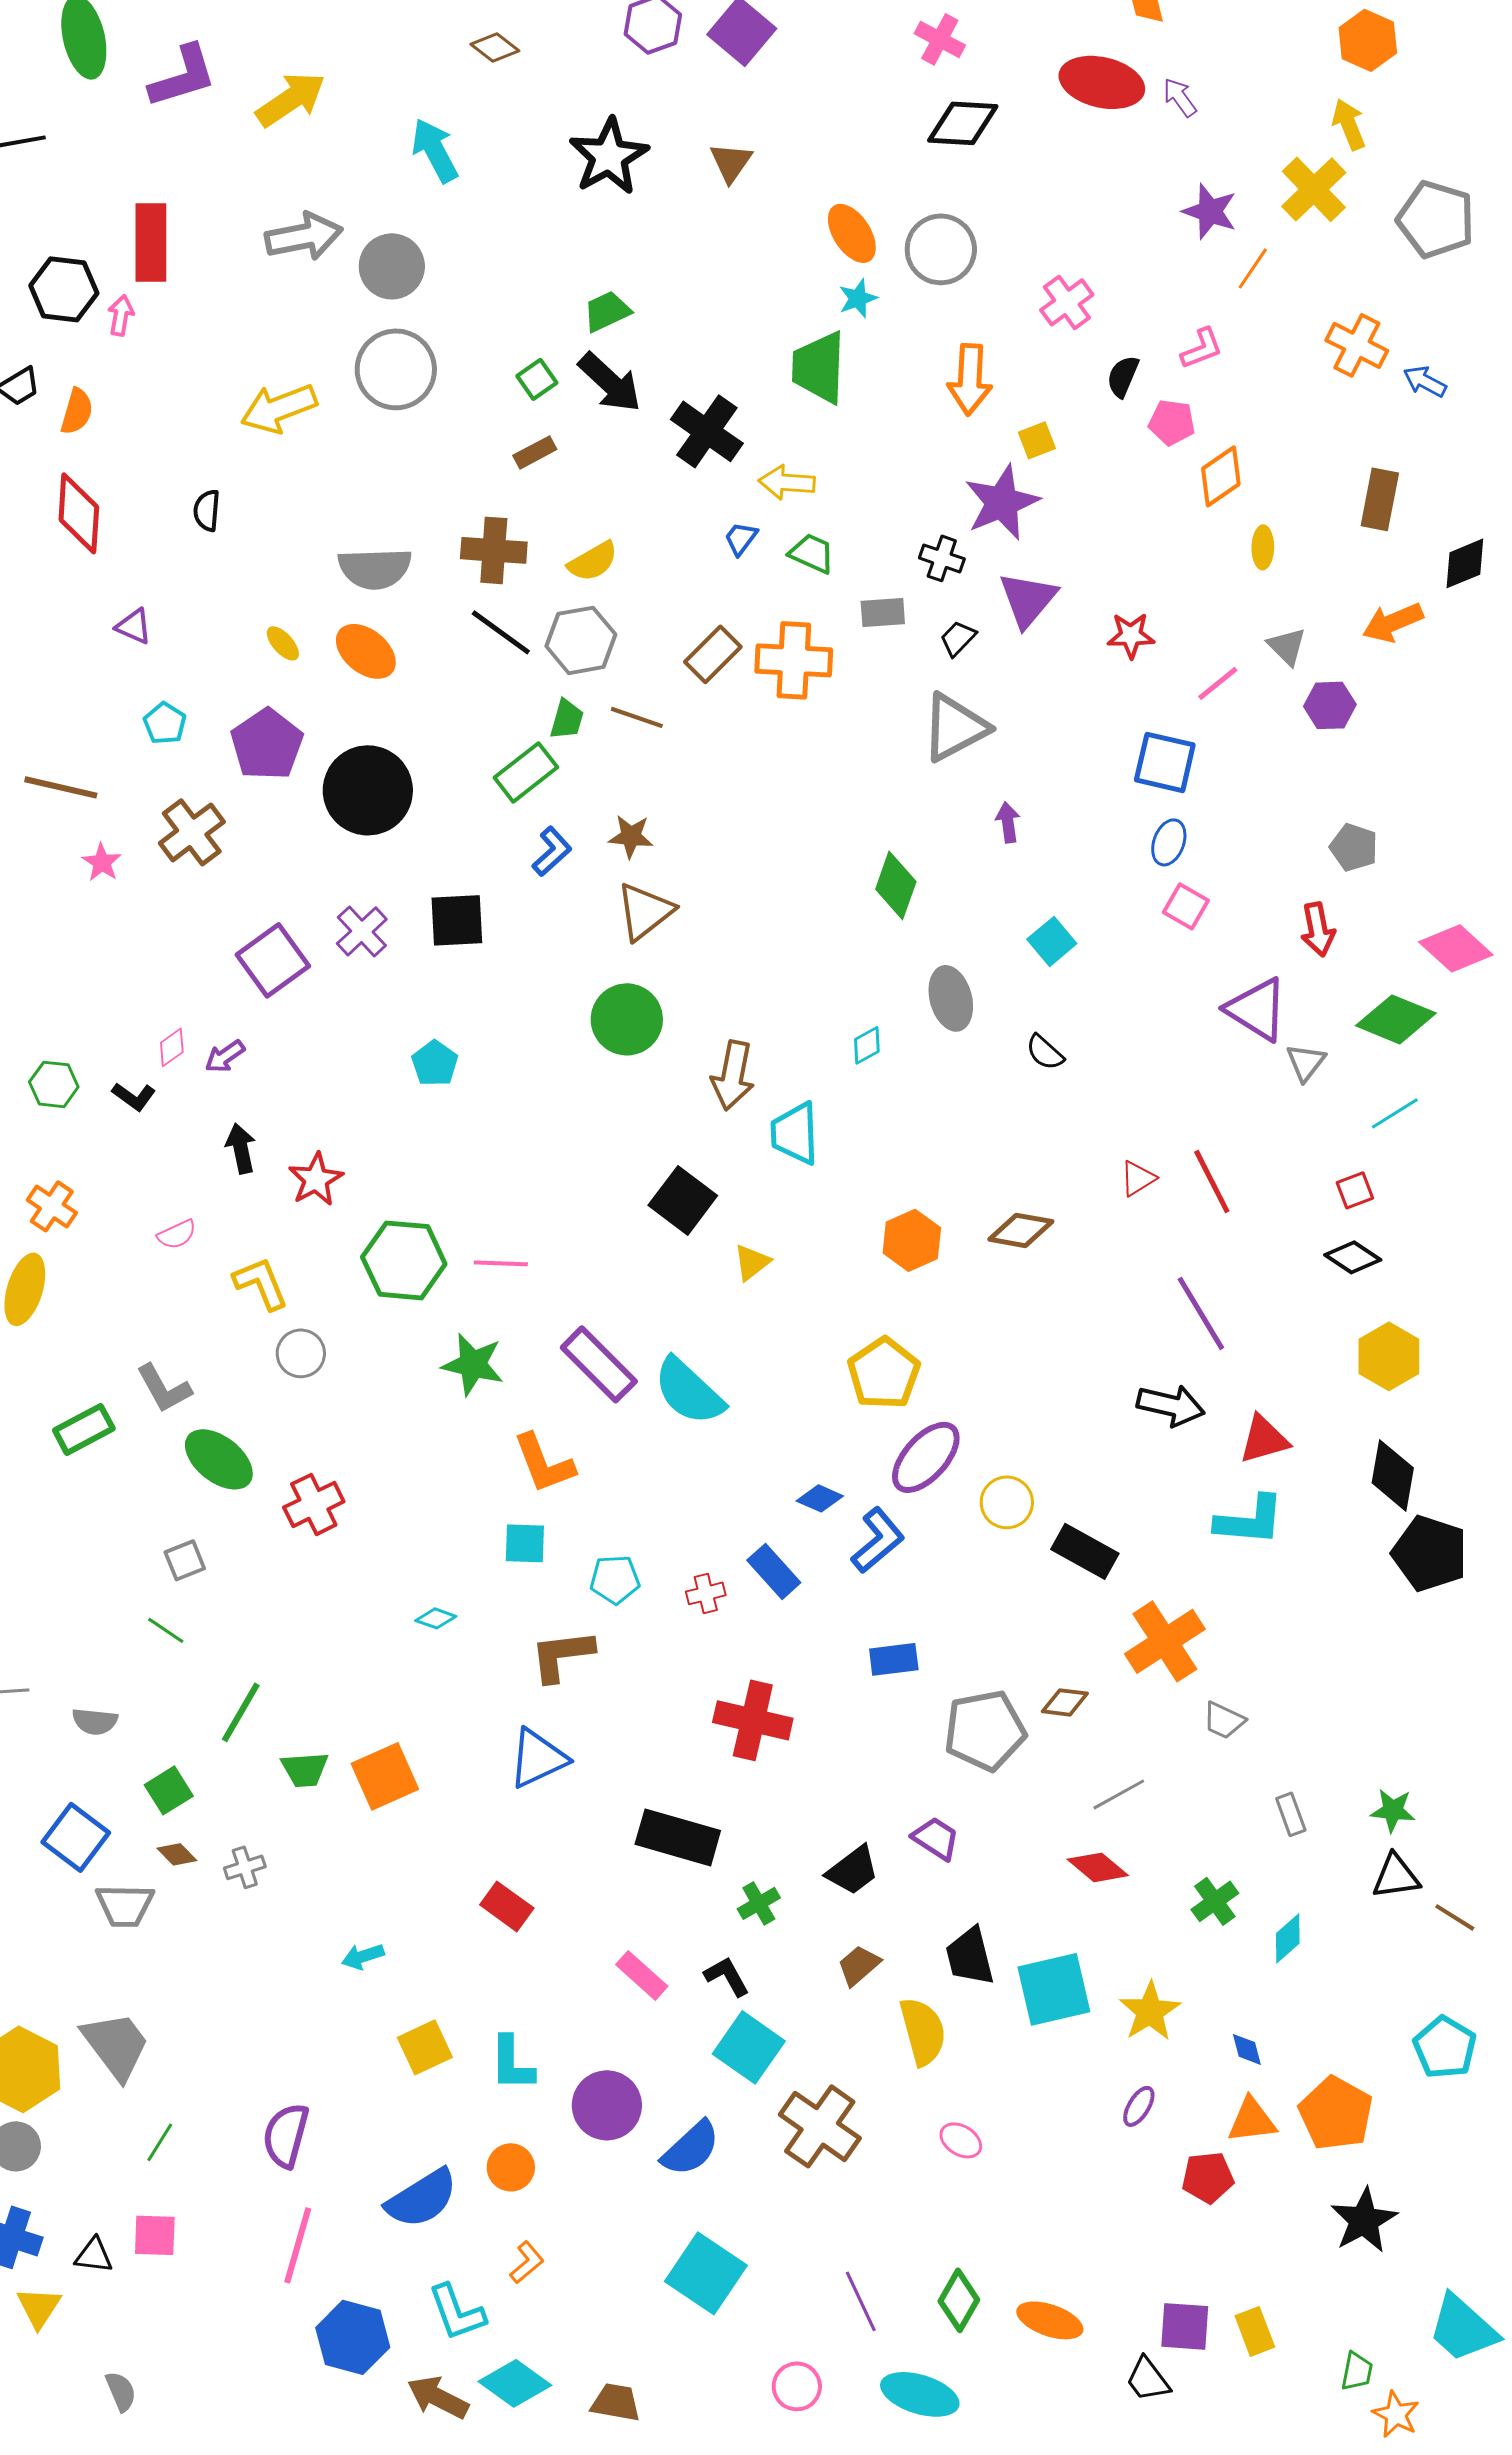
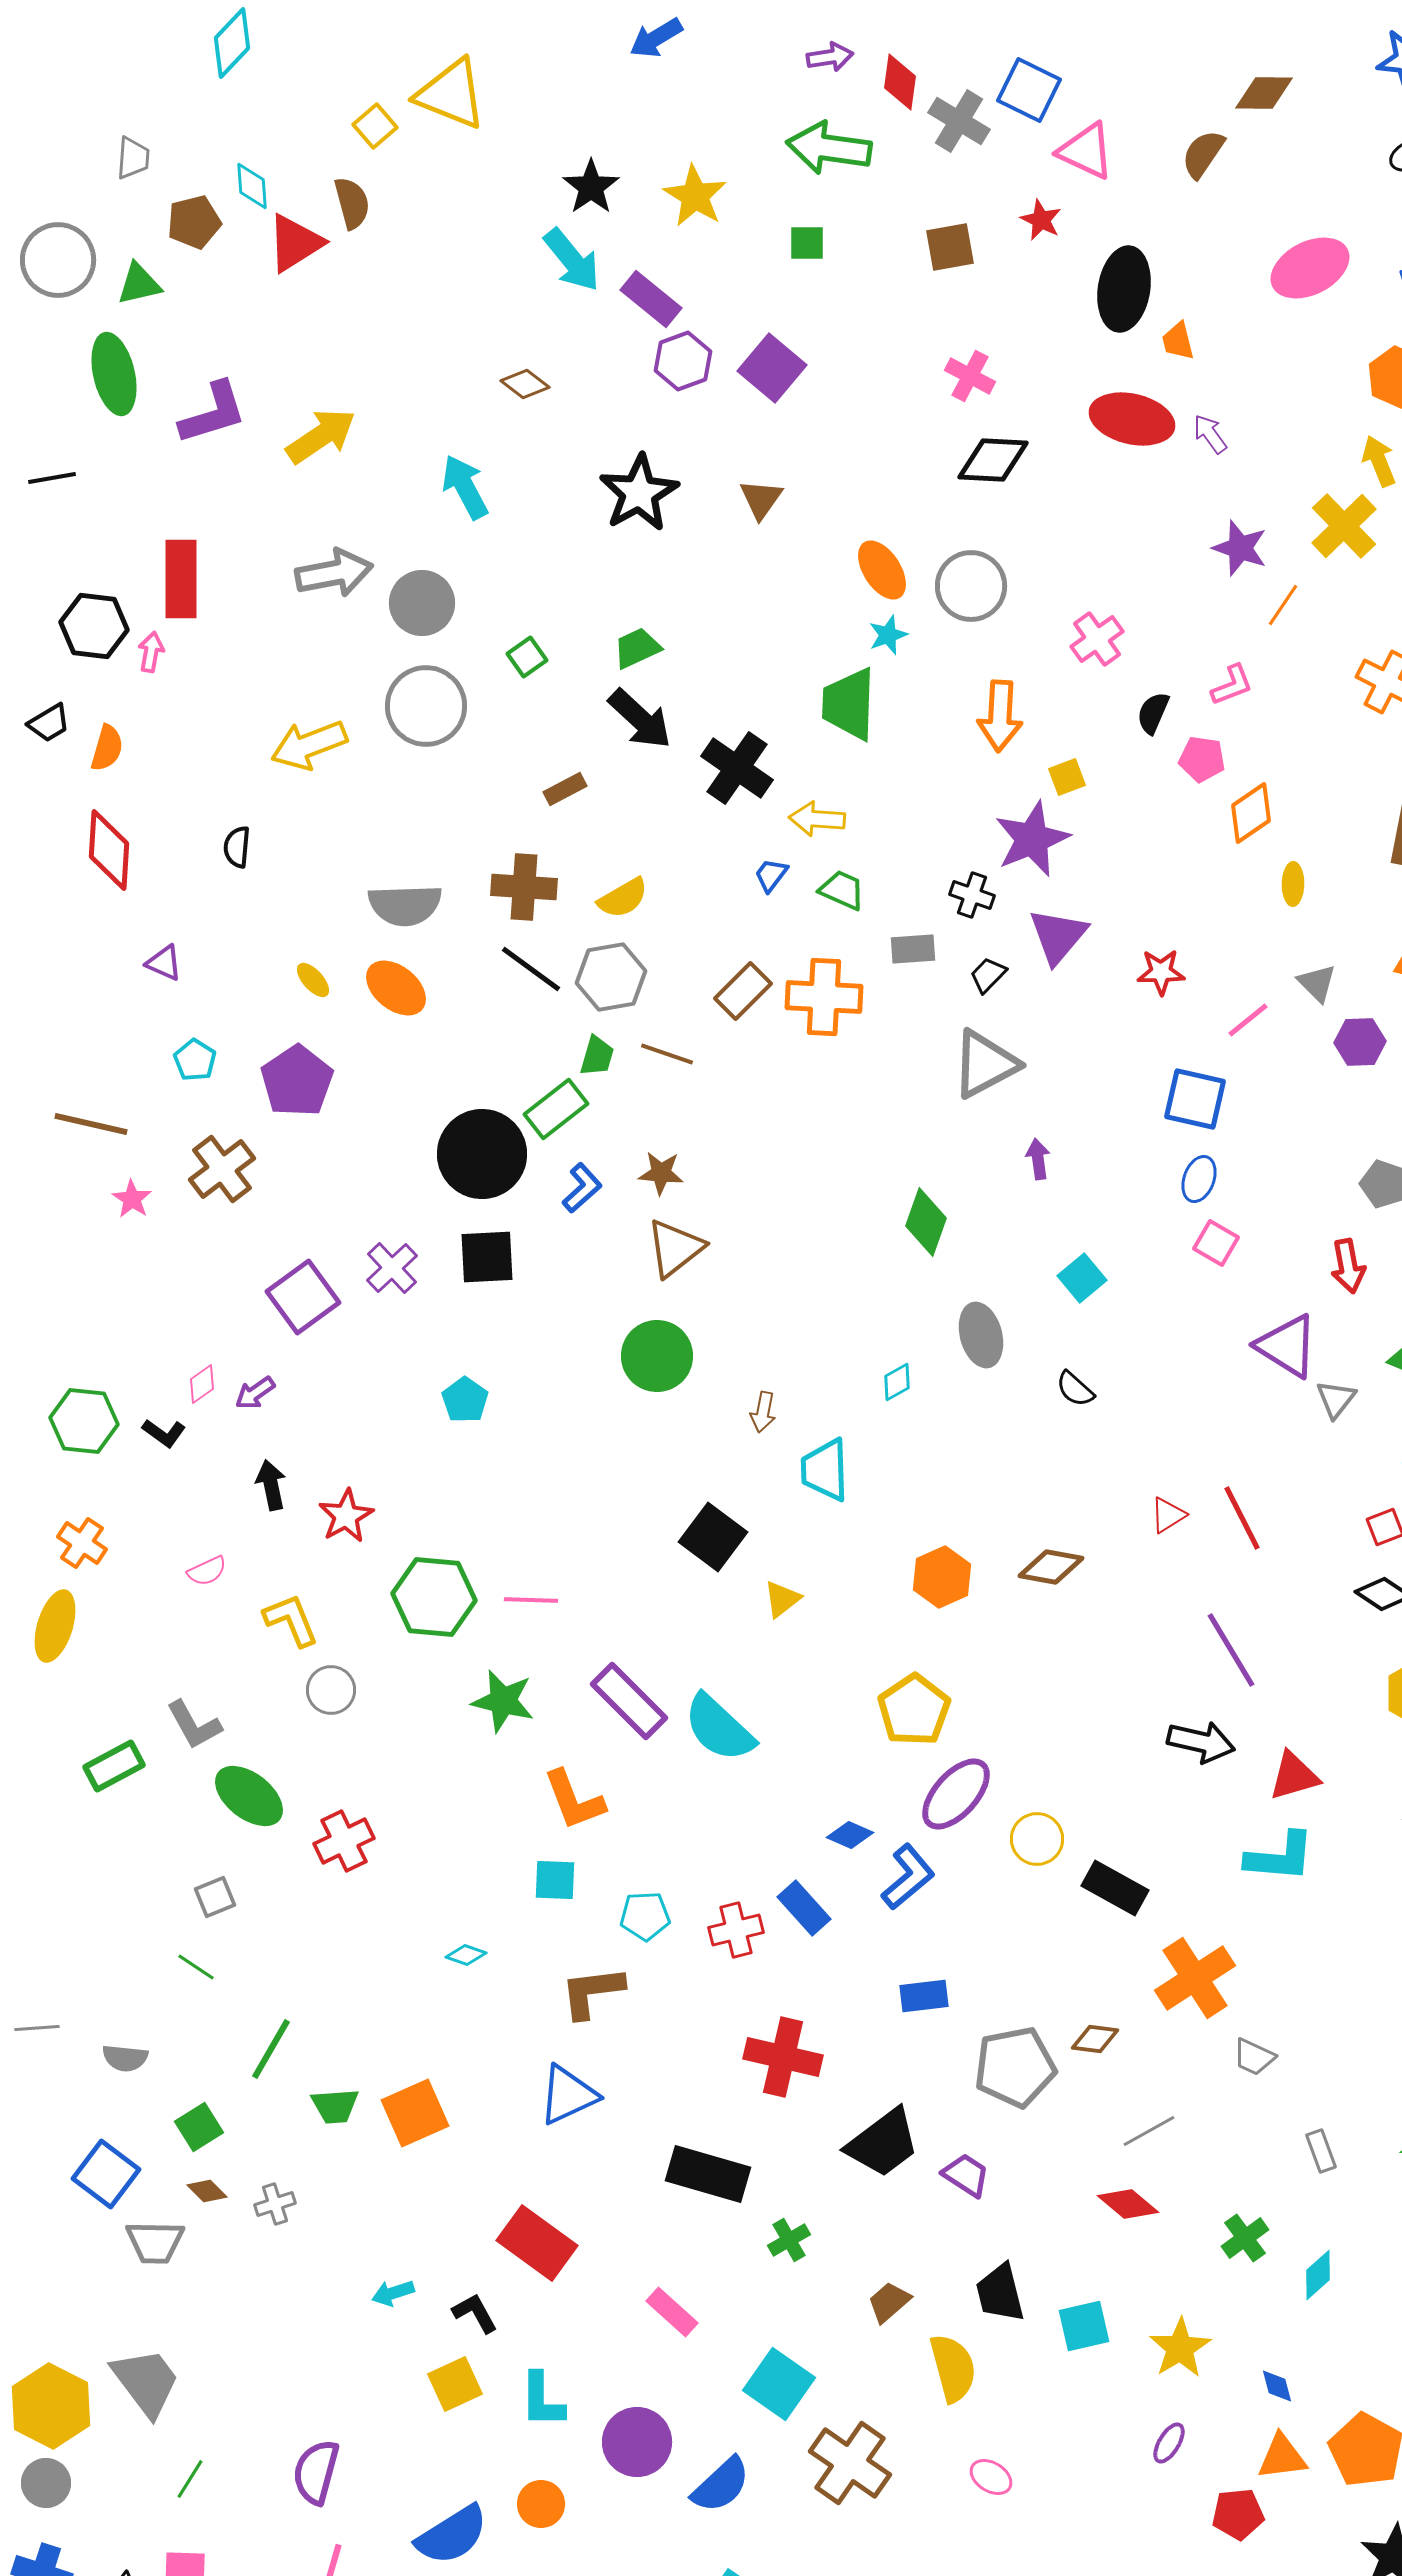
green square: (537, 379) -> (527, 657), moved
black circle: (368, 790) -> (482, 1154), moved
brown arrow: (733, 1075) -> (763, 1412), size x0.6
green hexagon: (54, 1084) -> (84, 1421), size x1.4
red cross: (706, 1593) -> (736, 1930), size x1.4
black trapezoid: (853, 1870) -> (883, 2143), moved, size x1.4
red rectangle: (507, 1906) -> (537, 2243), size x1.5
black L-shape: (727, 1976) -> (475, 2313), moved
cyan square: (1054, 1989) -> (1084, 2326), size x0.7

